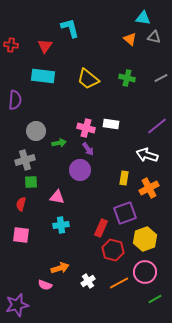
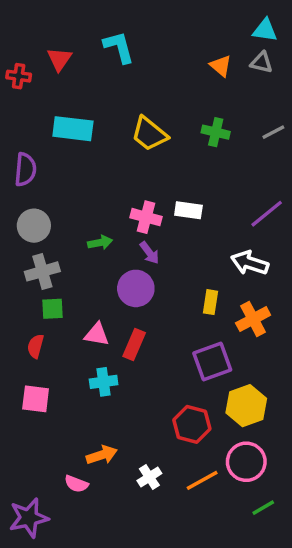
cyan triangle: (143, 18) -> (265, 30), moved
red triangle: (45, 46) -> (59, 59), moved
gray circle: (36, 131) -> (34, 226), moved
red rectangle: (101, 228) -> (134, 345), moved

